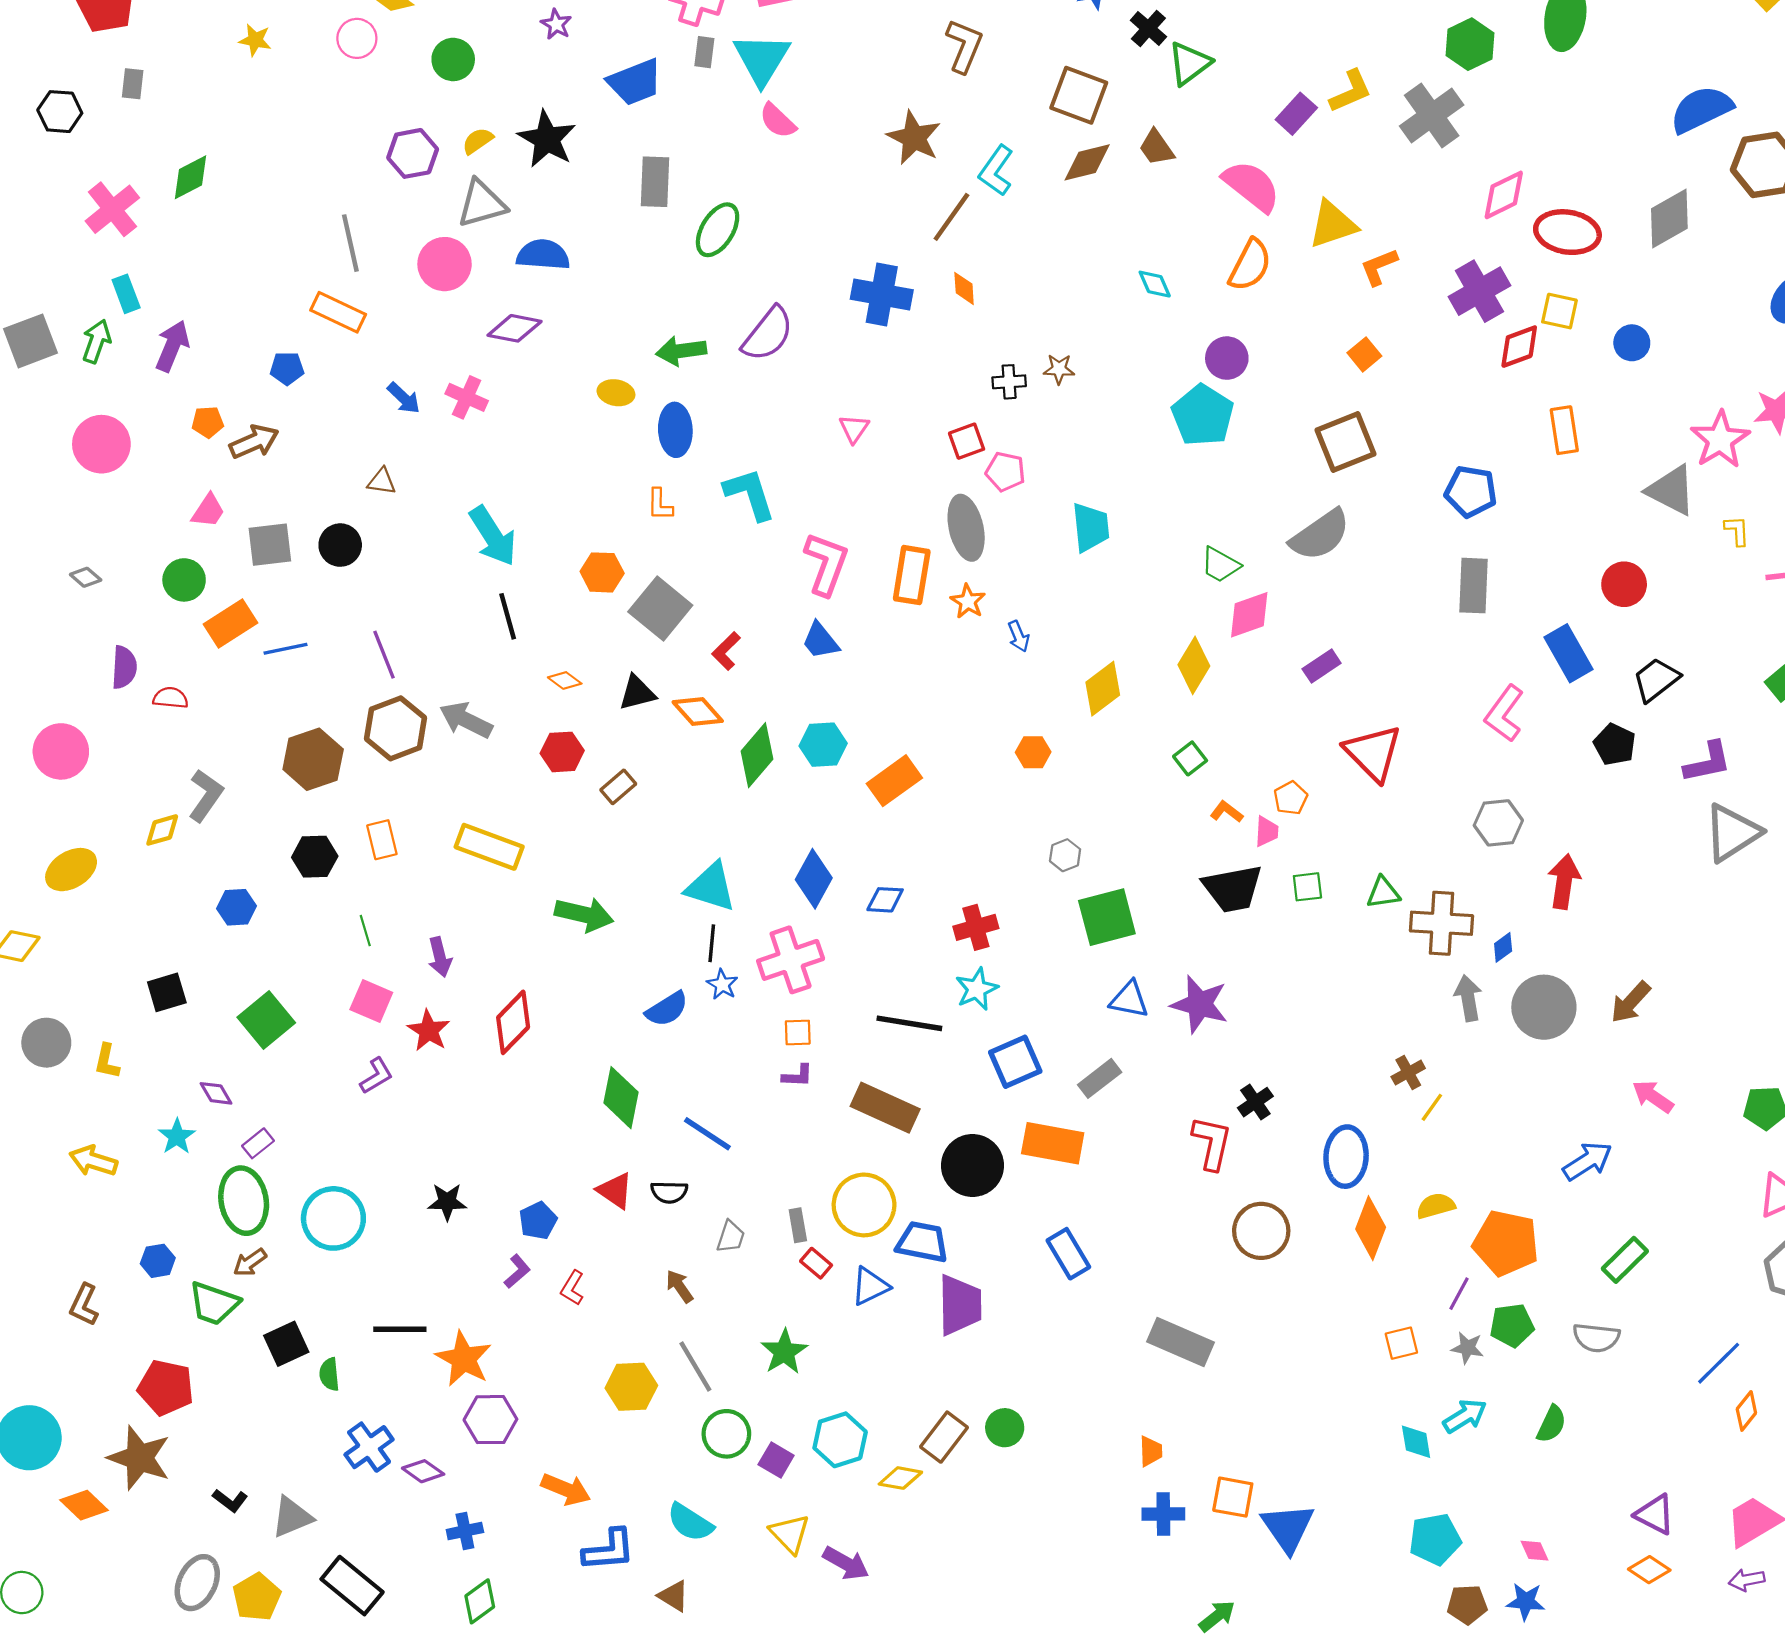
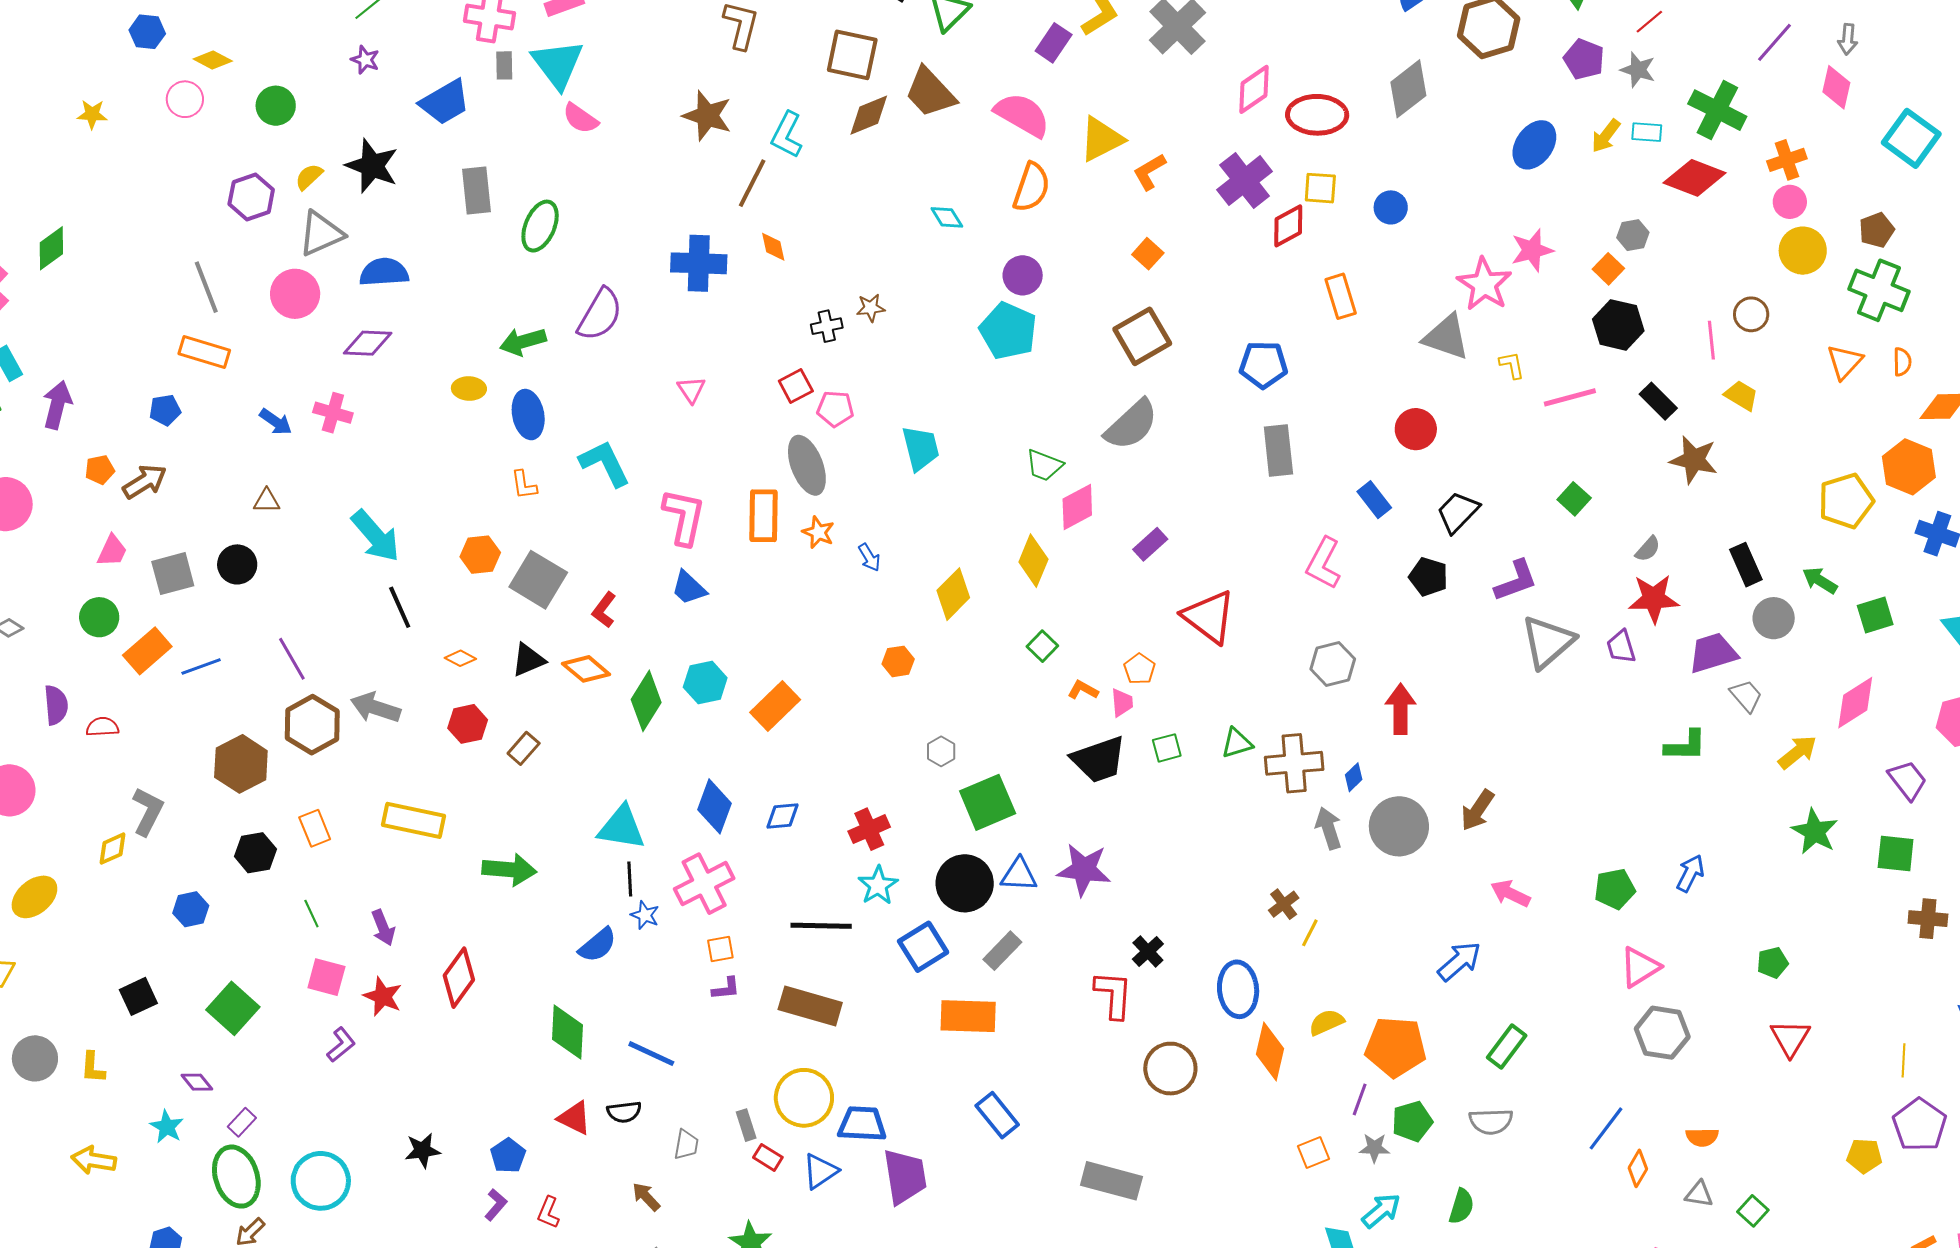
brown trapezoid: (1156, 148) -> (930, 92), size x1.5
blue rectangle: (1568, 653) -> (1374, 500), size x0.7
black circle: (972, 1165) -> (965, 883), moved

